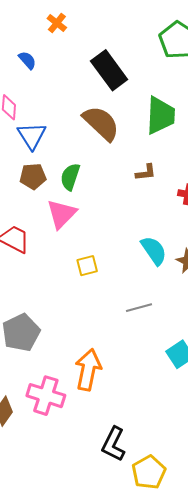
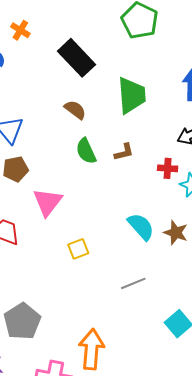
orange cross: (57, 23) -> (20, 30), moved
brown semicircle: (101, 123) -> (75, 110), size x0.6
green semicircle: (70, 177) -> (86, 151), moved, turned -36

